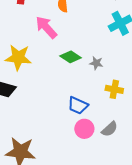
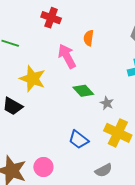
yellow cross: (114, 89) -> (118, 133), size x1.5
pink circle: (84, 129) -> (43, 167), moved

